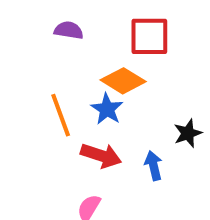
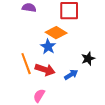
orange line: (61, 115) -> (26, 64), moved
blue arrow: (153, 166) -> (71, 75), turned 72

